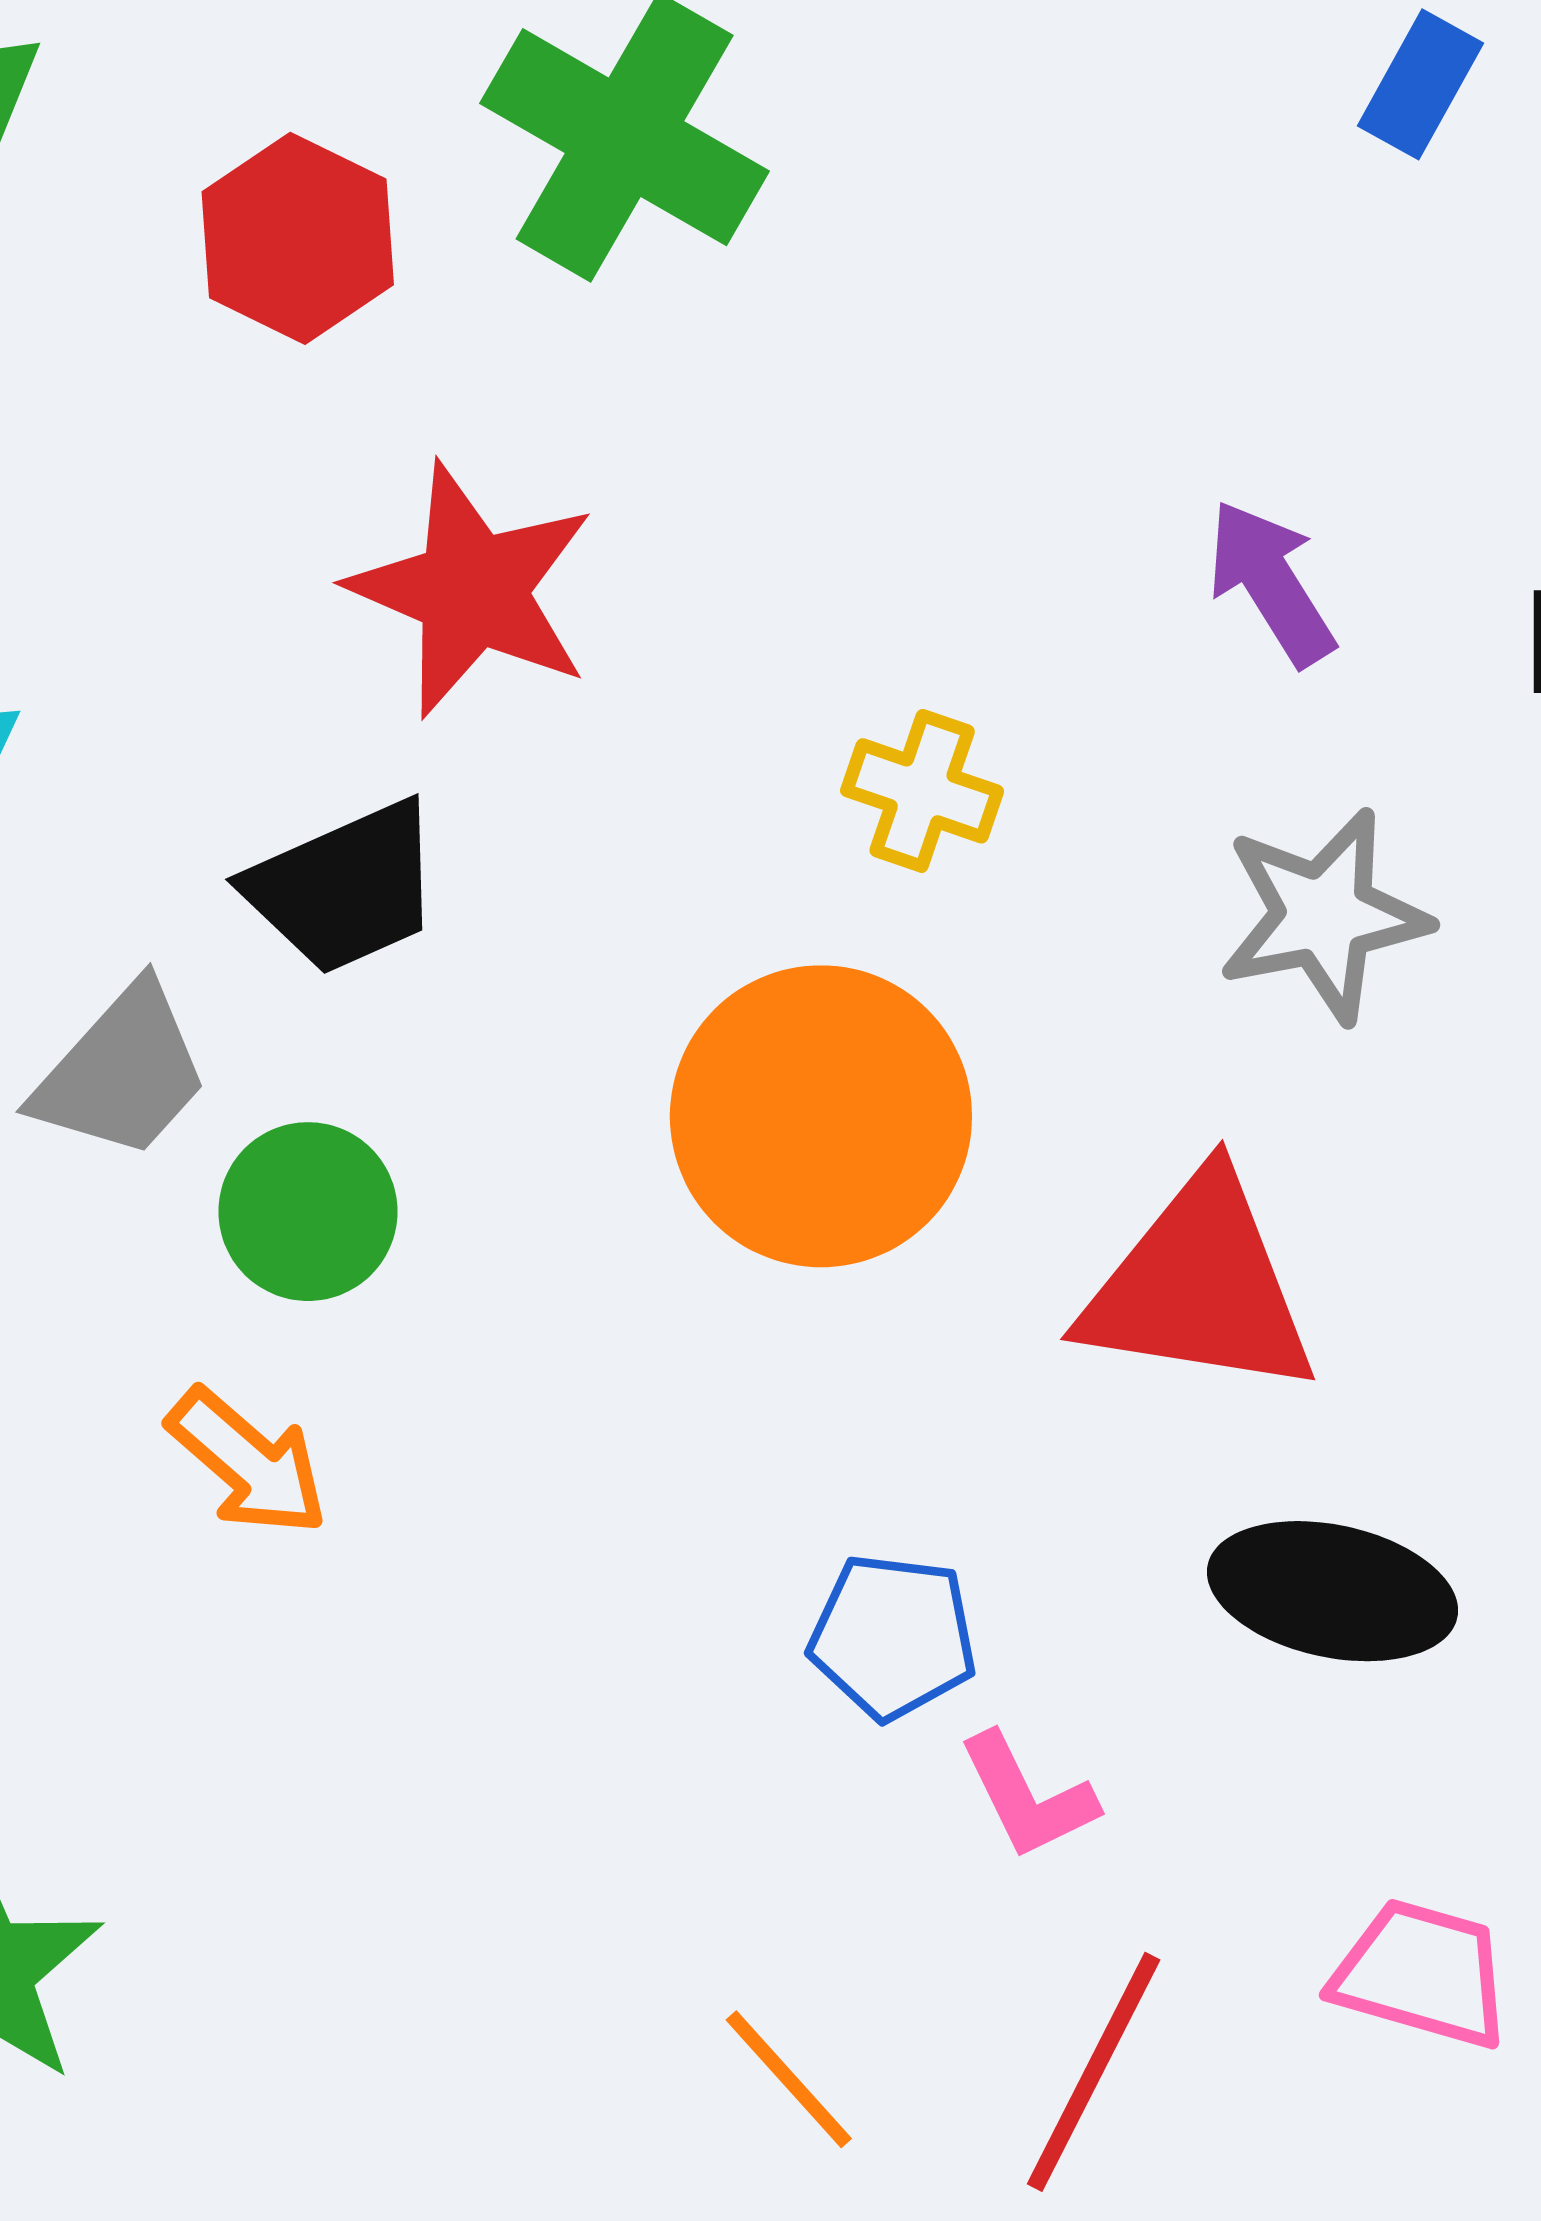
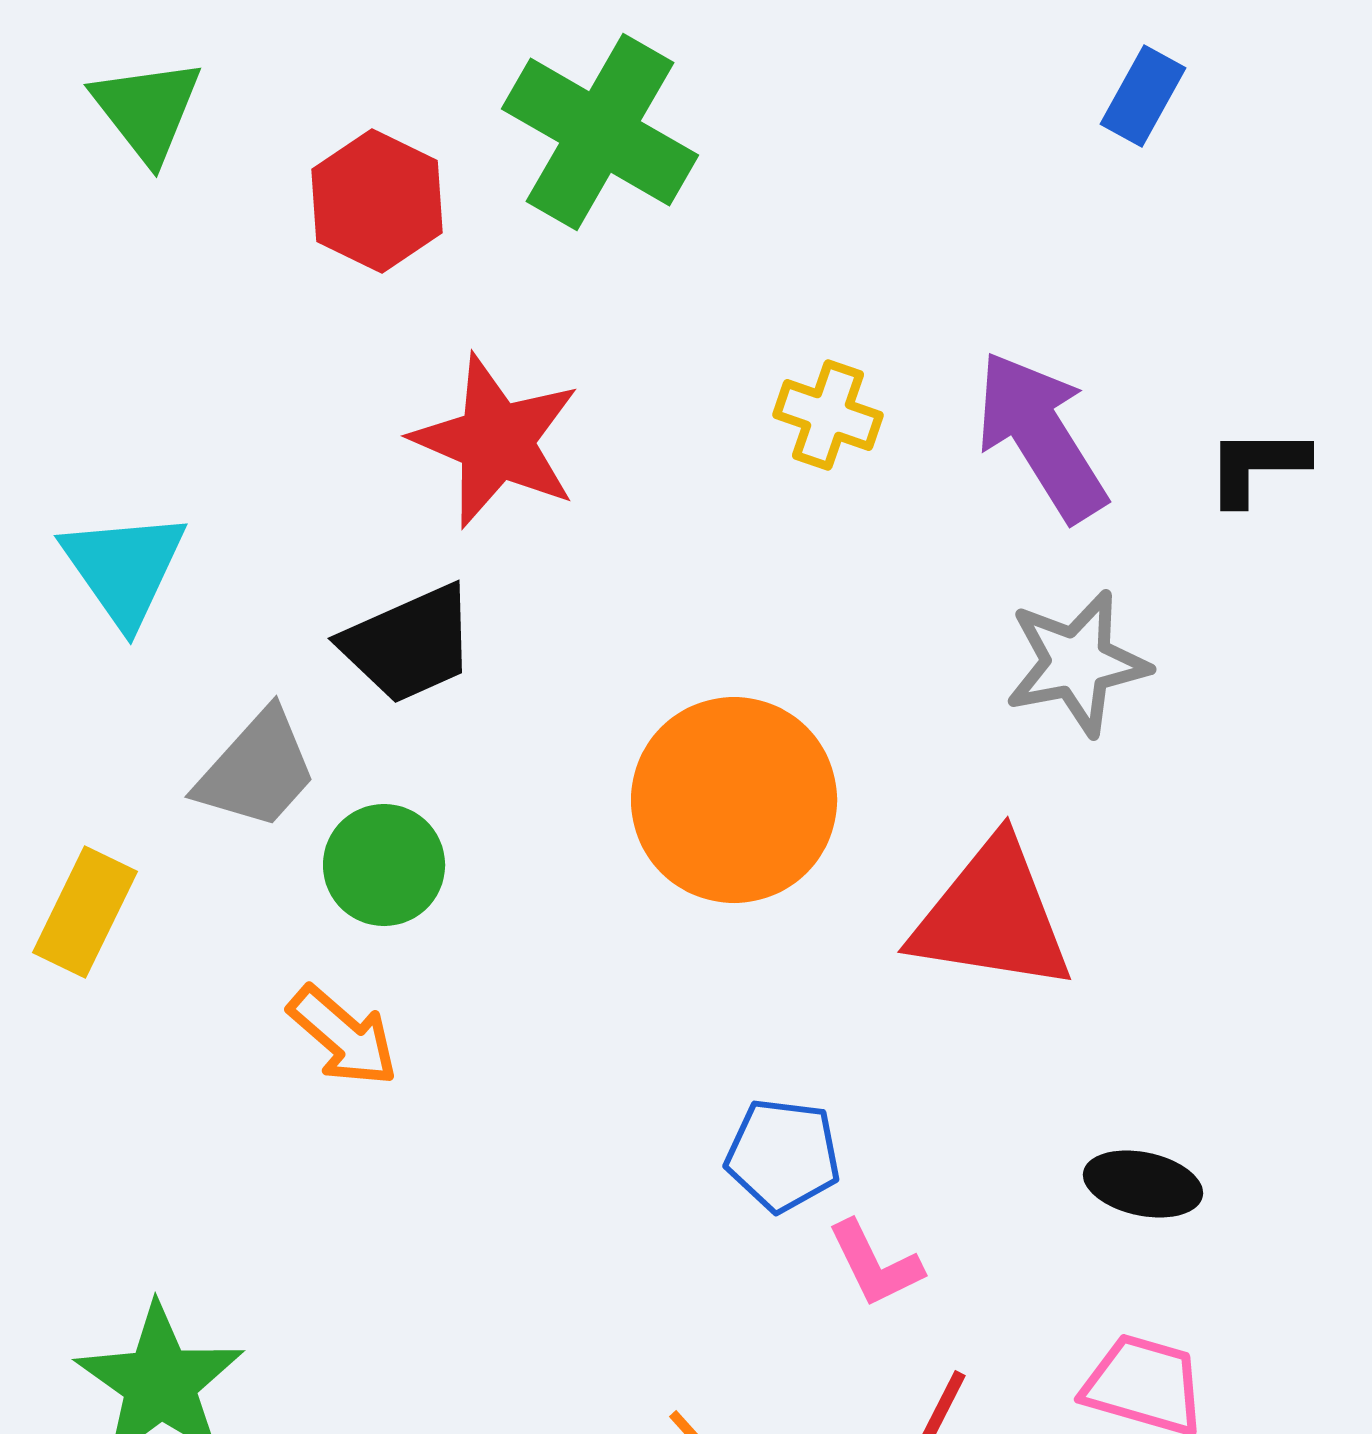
purple arrow: (1271, 583) -> (1041, 436), size x1.5
yellow cross: (922, 791) -> (828, 415), moved
black ellipse: (1332, 1591) -> (1143, 1184), moved, size x0.7

